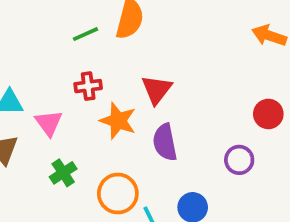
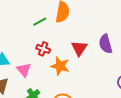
red cross: (88, 86) -> (43, 49), turned 32
purple semicircle: (165, 142) -> (106, 44), moved

